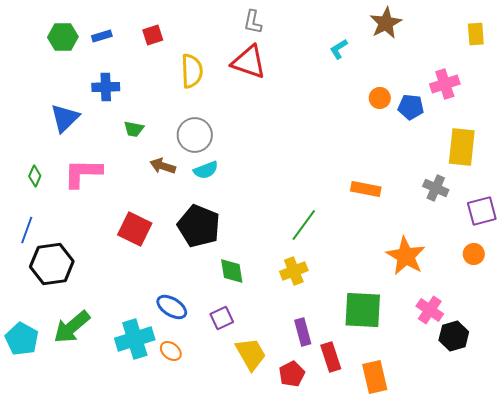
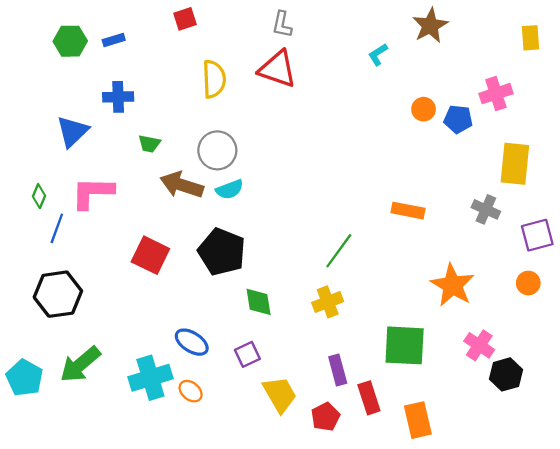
red square: (153, 35) -> (185, 19), moved
brown arrow: (163, 166) -> (182, 185), size x1.5
blue line: (27, 230) -> (57, 228), moved

